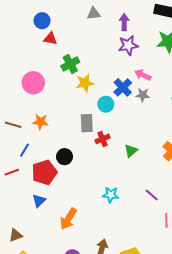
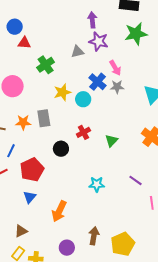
gray triangle: (94, 14) -> (77, 52), moved
purple star: (128, 45) -> (98, 41), turned 30
pink arrow: (143, 75) -> (115, 68), turned -140
yellow star: (85, 83) -> (62, 92), moved
gray rectangle: (87, 123) -> (44, 118), moved
black circle: (64, 157) -> (61, 149), moved
brown triangle: (16, 235) -> (21, 231), moved

